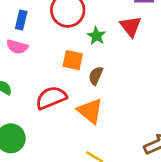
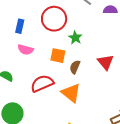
red triangle: (131, 26) -> (106, 62), moved
pink semicircle: (17, 47) -> (26, 50), moved

